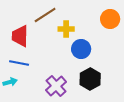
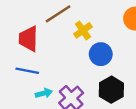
yellow cross: (66, 29) -> (83, 30), turned -35
cyan arrow: (10, 82) -> (44, 93), moved

